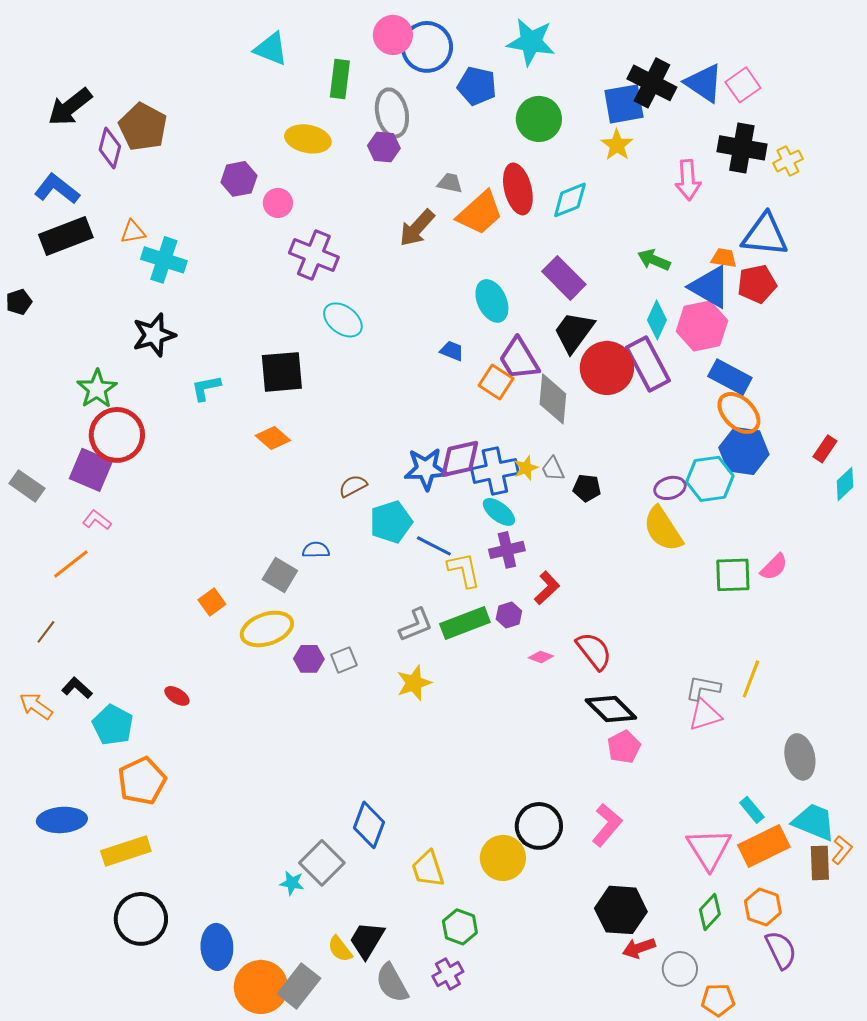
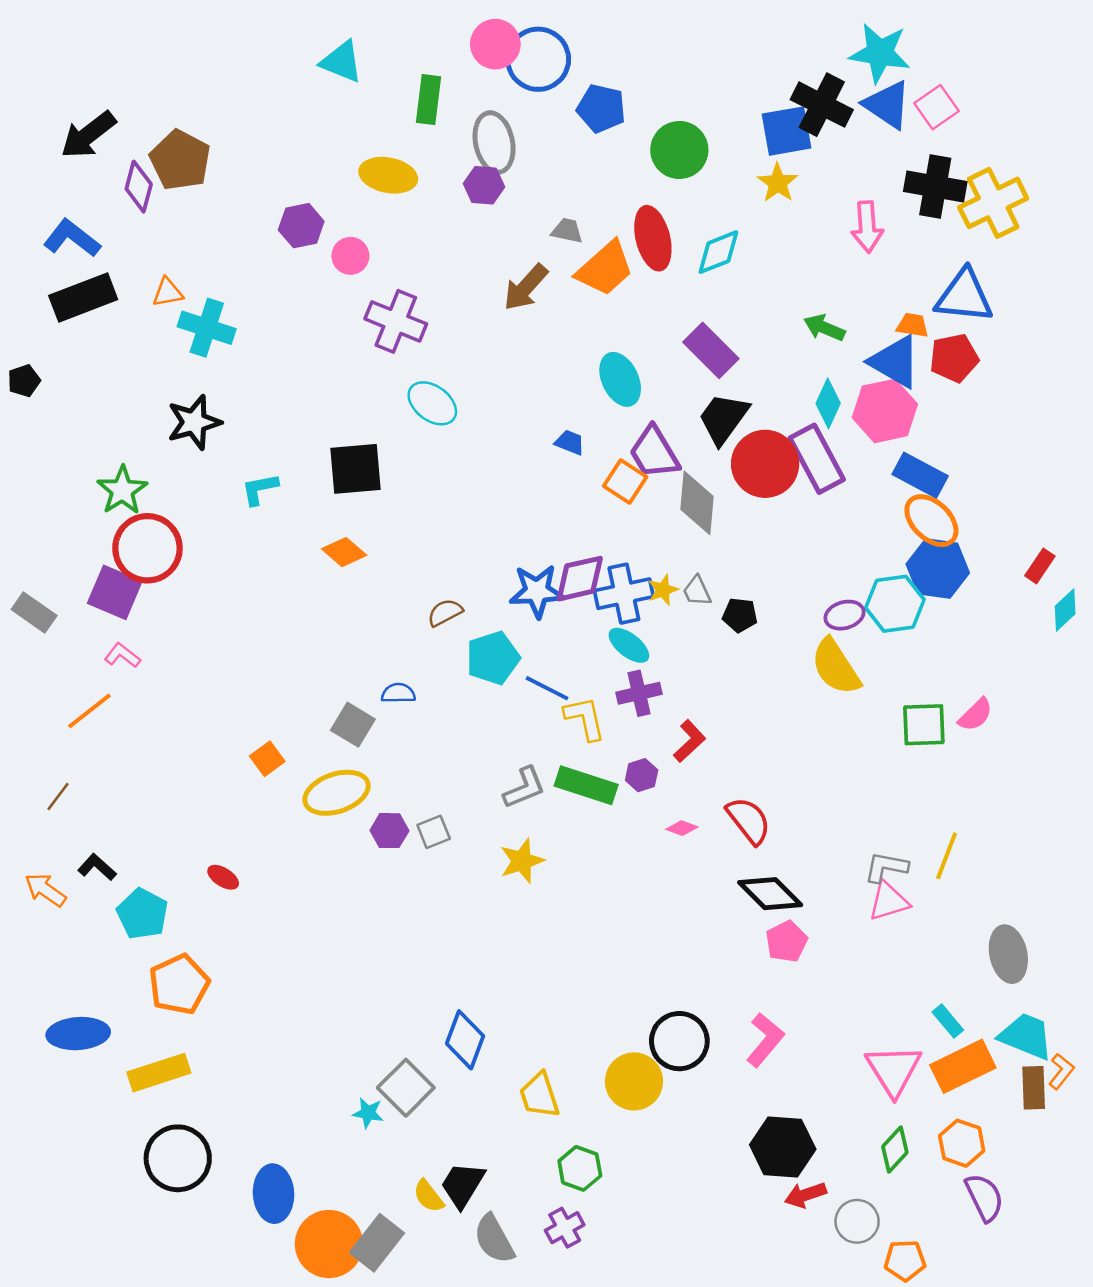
cyan star: (531, 42) -> (880, 53), moved
yellow cross: (788, 161) -> (993, 203), size x1.8
green rectangle: (465, 623) -> (586, 785), turned 39

